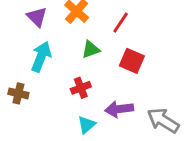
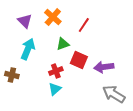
red square: (132, 61) -> (79, 60), moved
purple arrow: (119, 109) -> (104, 67), moved
cyan triangle: (86, 125) -> (55, 89), moved

